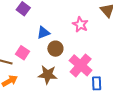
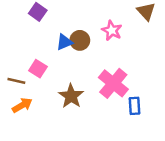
brown circle: (55, 49) -> (80, 40), moved
brown star: (48, 75) -> (71, 96), turned 30

